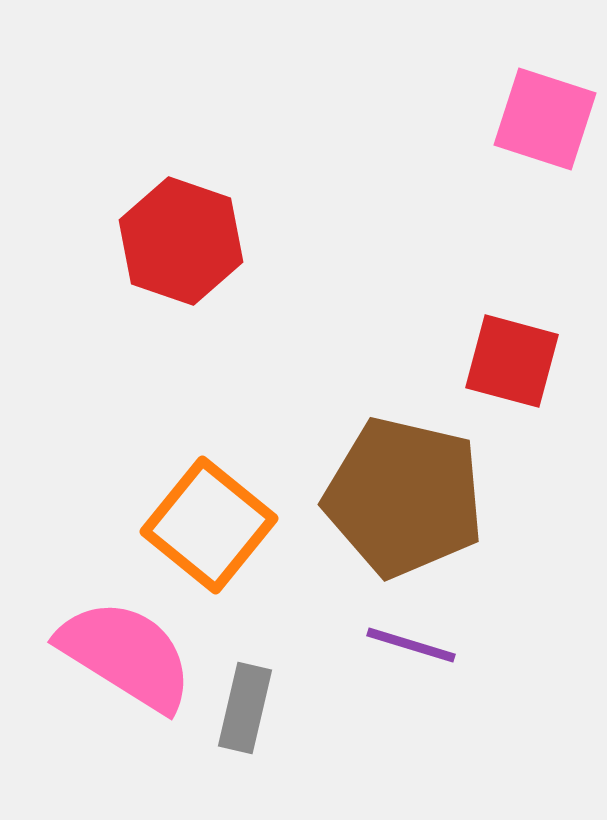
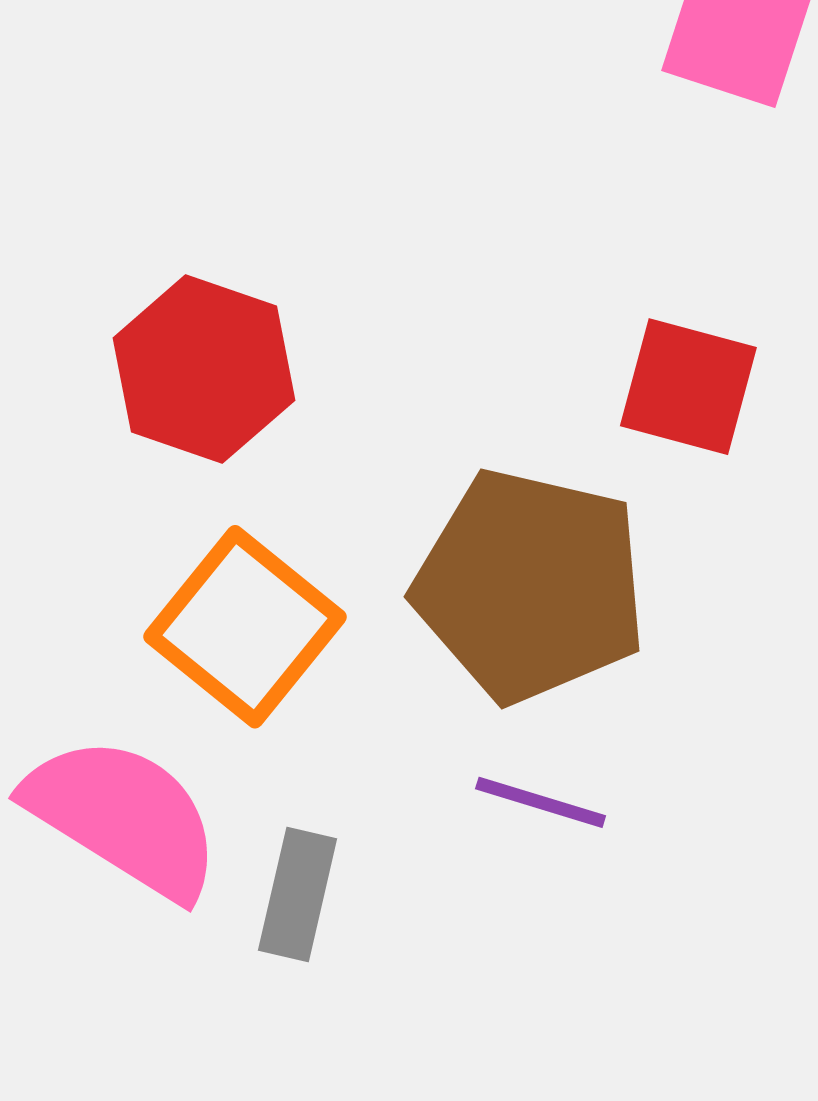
red hexagon: (181, 241) -> (204, 369), moved

